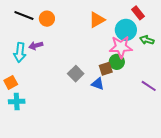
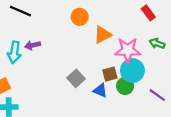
orange circle: (47, 19) -> (80, 17), moved
orange triangle: (97, 20) -> (102, 35), moved
cyan circle: (126, 30) -> (132, 71), moved
green circle: (117, 62) -> (125, 86), moved

